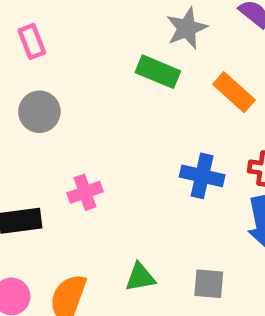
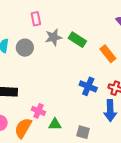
gray star: (187, 28) -> (53, 37), moved
pink rectangle: (32, 41) -> (36, 19), moved
pink cross: (85, 192) -> (38, 111), moved, turned 32

